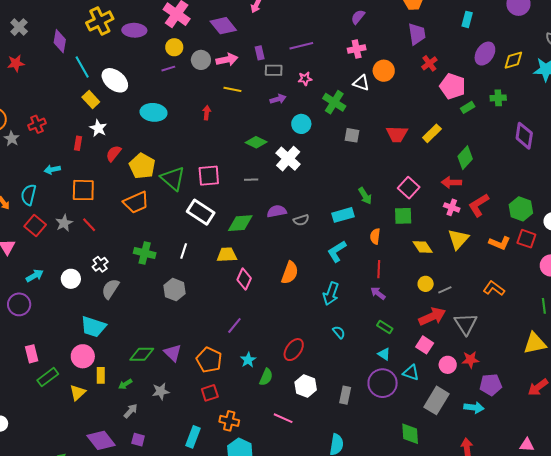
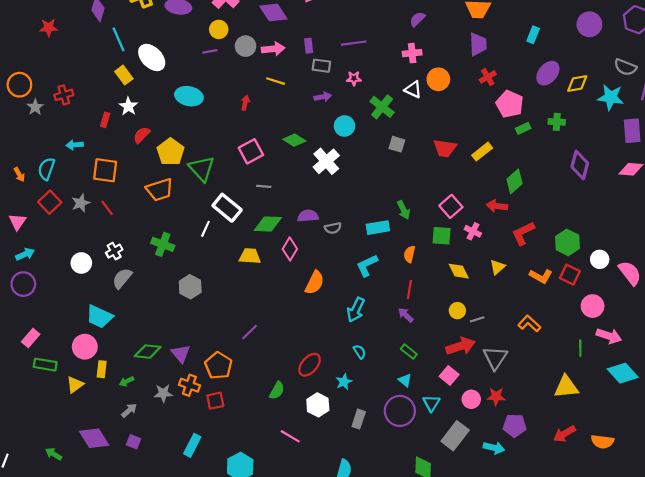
pink square: (209, 176) -> (251, 151), moved, turned -30
gray line: (251, 180) -> (264, 186), moved
pink cross: (452, 207) -> (473, 231), moved
yellow triangle: (458, 239) -> (498, 267), size x0.7
white line: (184, 251) -> (205, 229), moved
cyan arrow: (35, 276) -> (25, 254), moved
pink diamond: (244, 279) -> (290, 249), moved
pink rectangle: (32, 354) -> (31, 338), turned 48
cyan star: (248, 360) -> (344, 382), moved
cyan triangle: (411, 373) -> (431, 403), turned 36
green rectangle: (48, 377) -> (45, 365), turned 40
orange cross: (229, 421) -> (189, 385), moved

